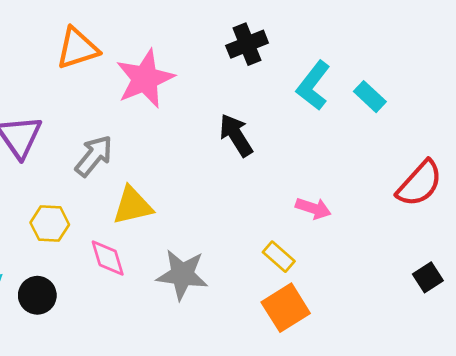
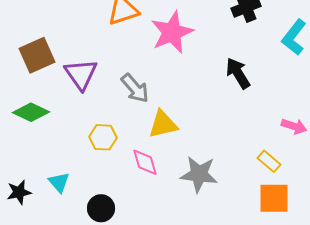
gray arrow: (94, 156) -> (135, 88), turned 100
black circle: (37, 295) -> (101, 208), moved
orange square: (286, 308) -> (274, 198), turned 32

